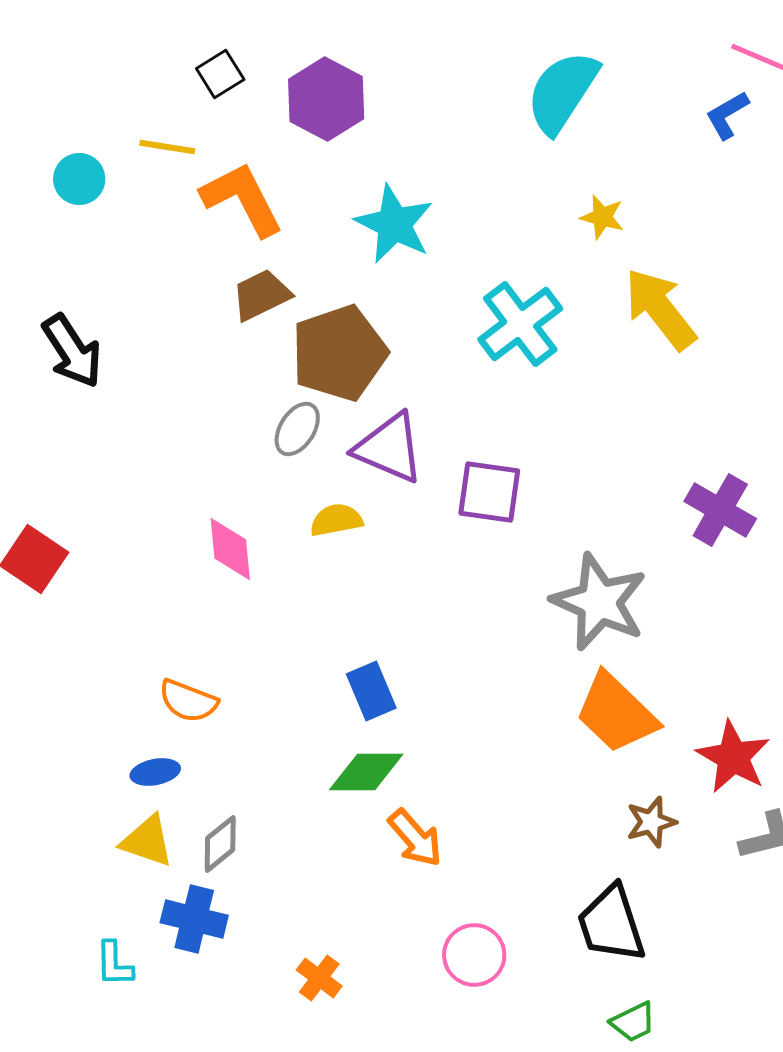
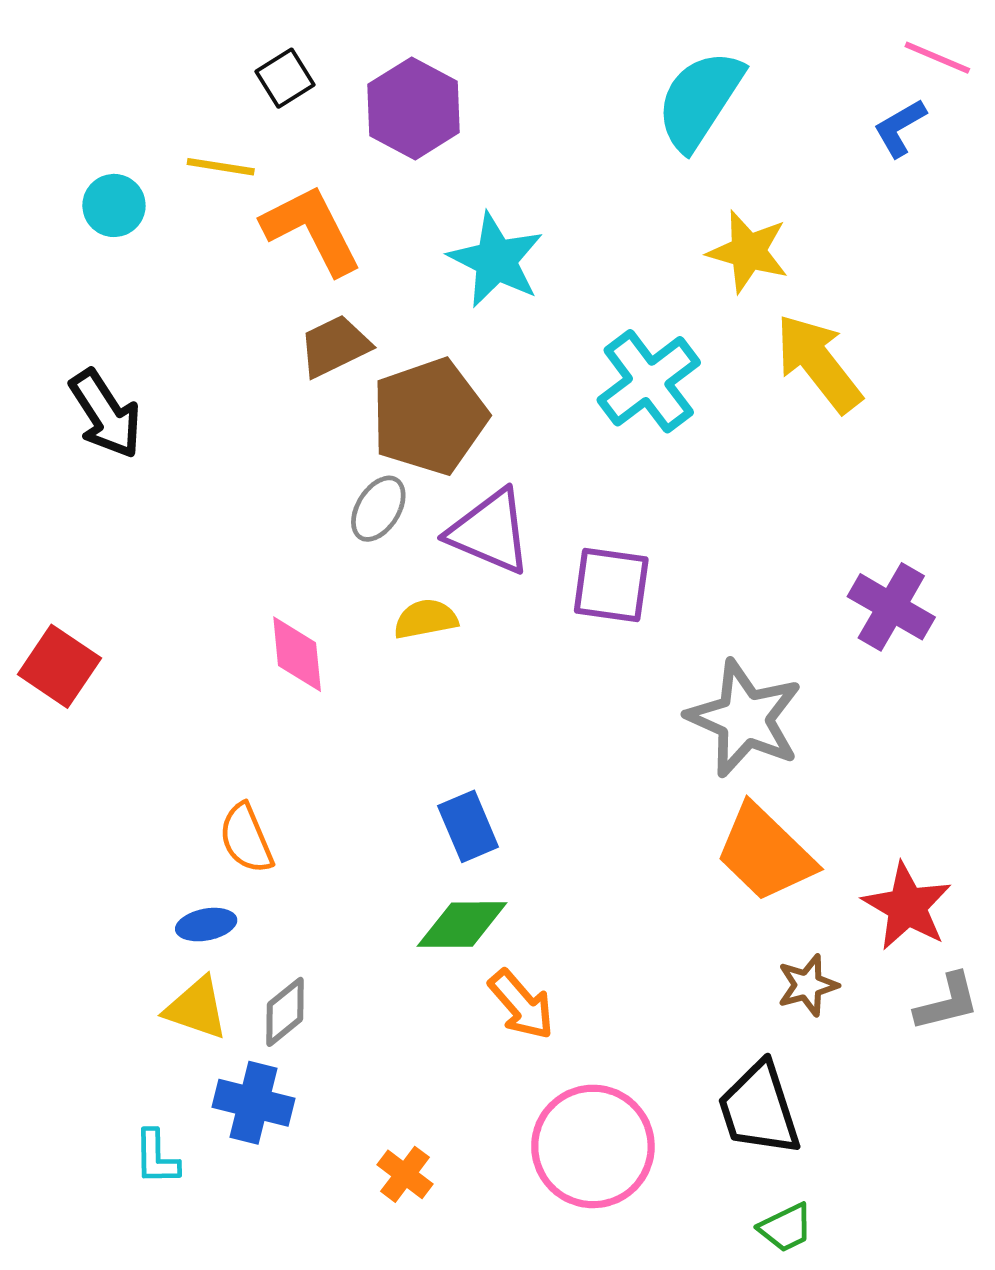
yellow star: (602, 217) -> (748, 252), size x1.5
orange semicircle: (188, 701) -> (246, 838), turned 46
pink circle: (474, 955) -> (593, 1146), size x1.6

